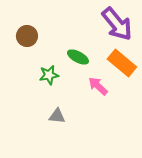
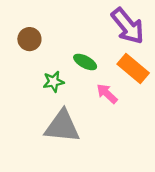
gray triangle: (57, 116) -> (62, 126), size x2.0

